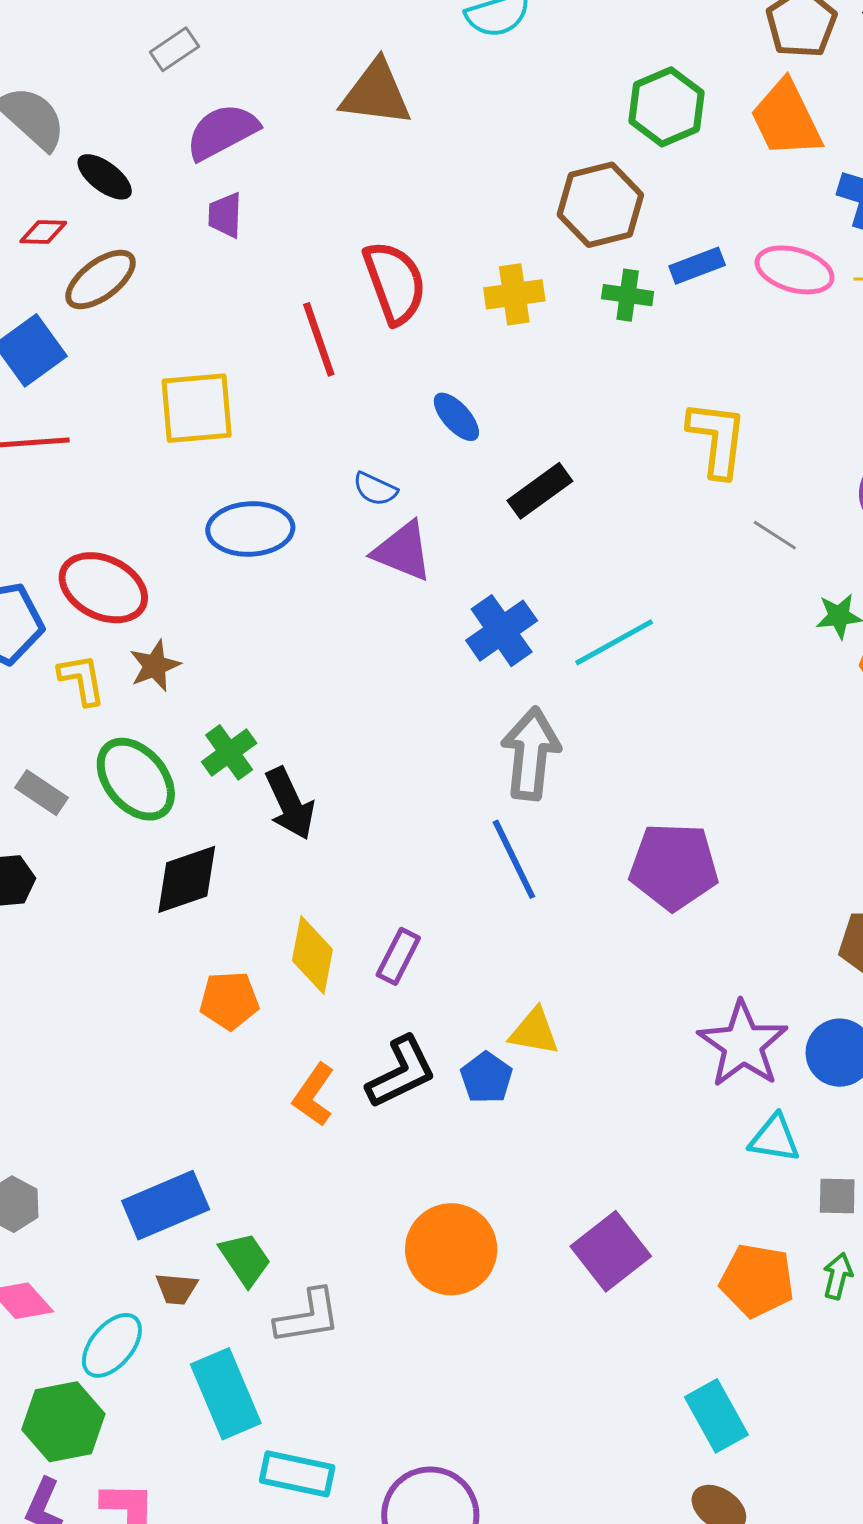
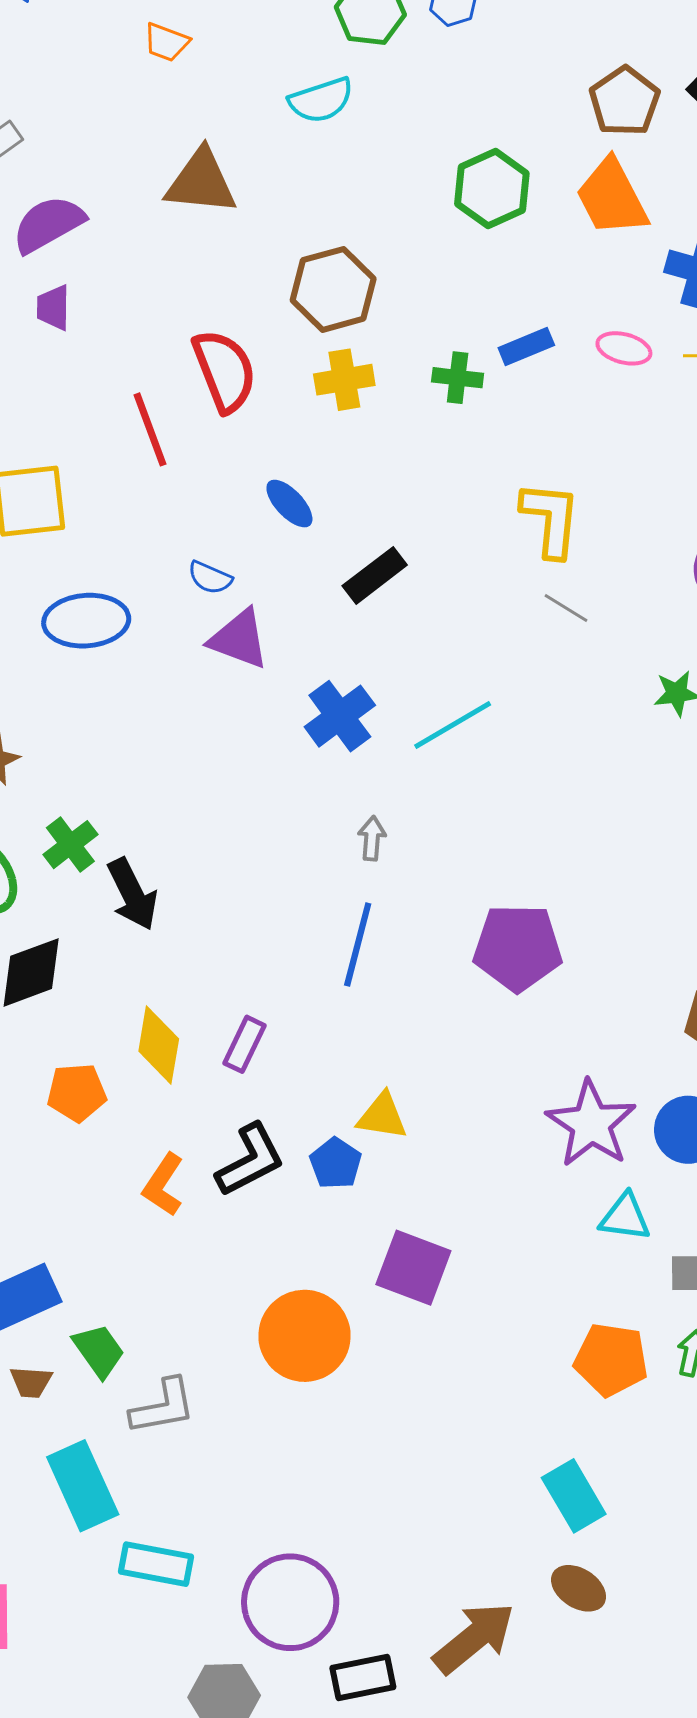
brown hexagon: (600, 205) -> (333, 289), moved
pink ellipse: (795, 270) -> (624, 348), size x0.7
gray line: (775, 535) -> (566, 608), moved
gray arrow: (531, 754) -> (372, 838), size x0.5
blue line: (514, 859) -> (358, 944), turned 42
purple square: (611, 1251) -> (413, 1268), moved, turned -30

